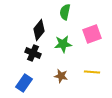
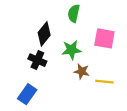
pink square: (92, 34) -> (104, 38), turned 30
brown star: (61, 76) -> (82, 71), moved

